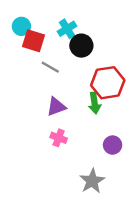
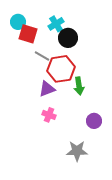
red hexagon: (108, 83) -> (61, 69), moved
gray star: (92, 181) -> (77, 151), turned 30

